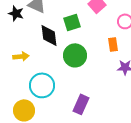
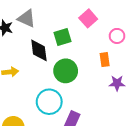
cyan circle: (42, 85) -> (49, 102), moved

